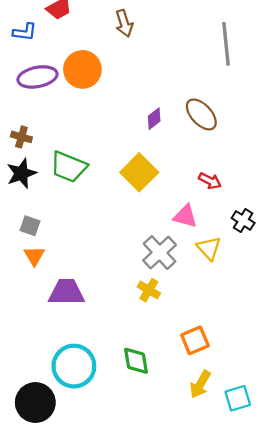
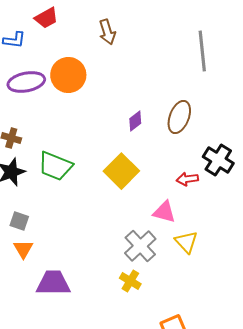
brown ellipse: (201, 114) -> (179, 117), turned 64
red arrow: (210, 181) -> (187, 179), turned 145
black cross: (243, 220) -> (218, 160), moved, size x1.4

